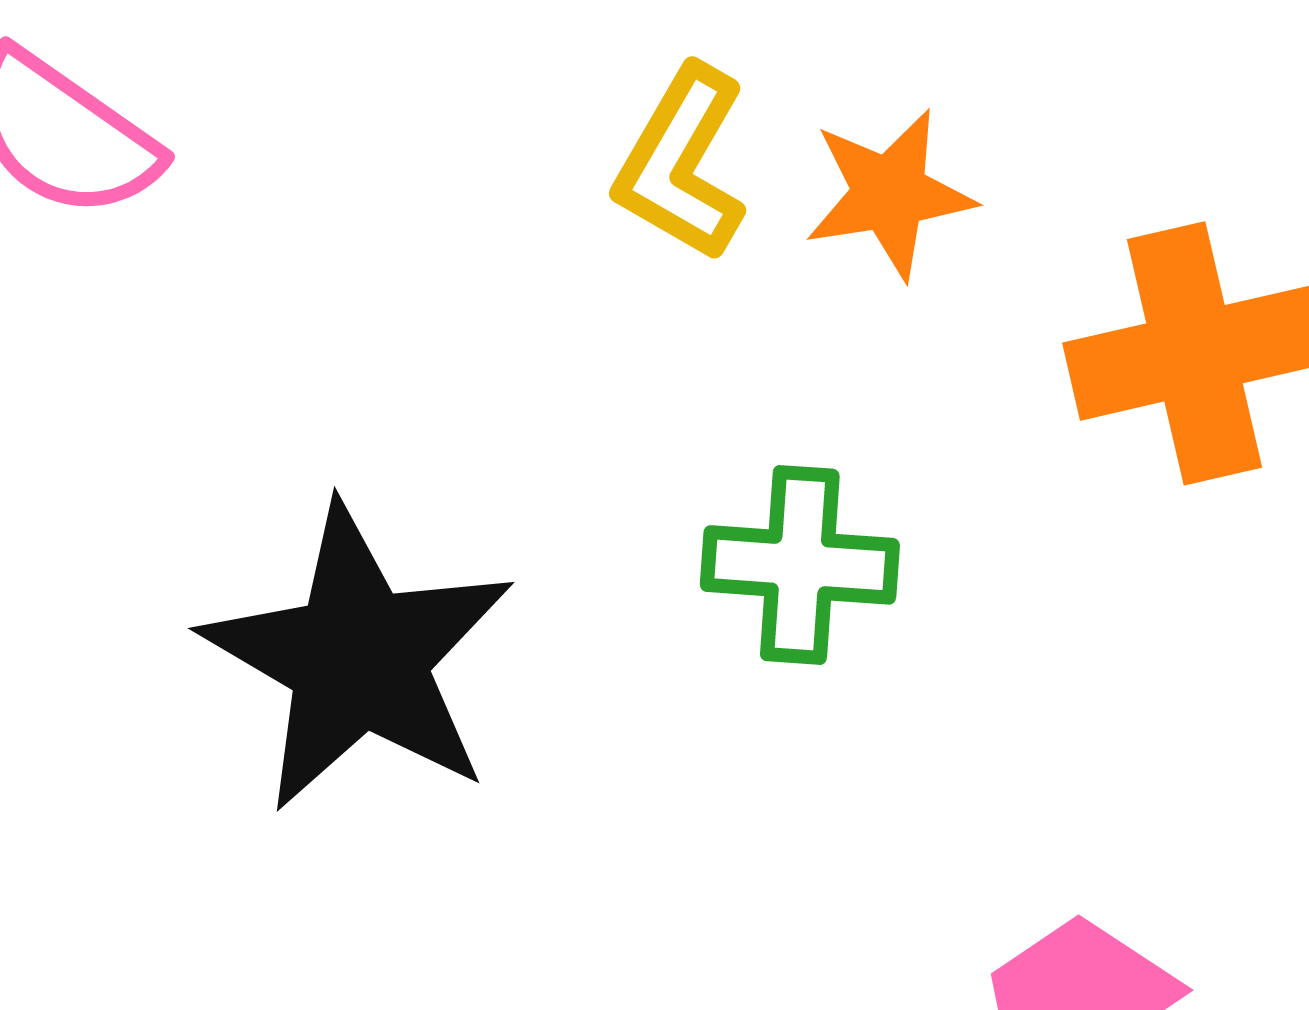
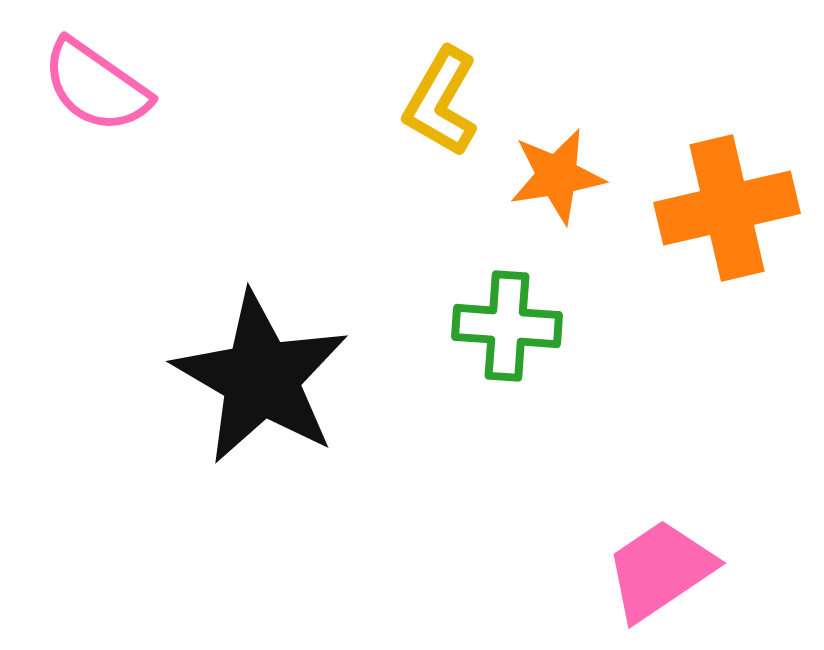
orange star: (890, 194) -> (557, 176), moved

